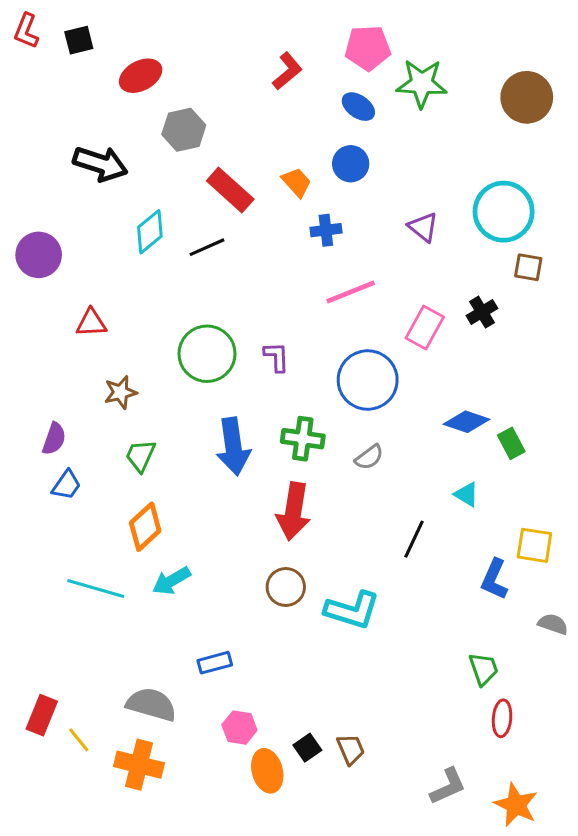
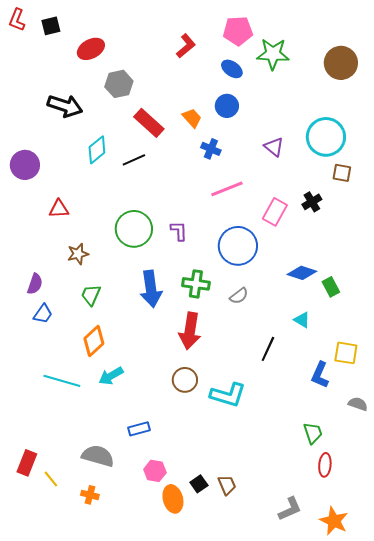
blue cross: (326, 230) -> (211, 149), turned 30
orange cross: (139, 765) -> (90, 495), size x0.6

